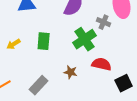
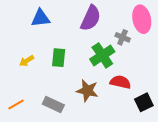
brown star: (71, 72) -> (87, 91), size x1.5
gray rectangle: (39, 85) -> (53, 104), turned 72

